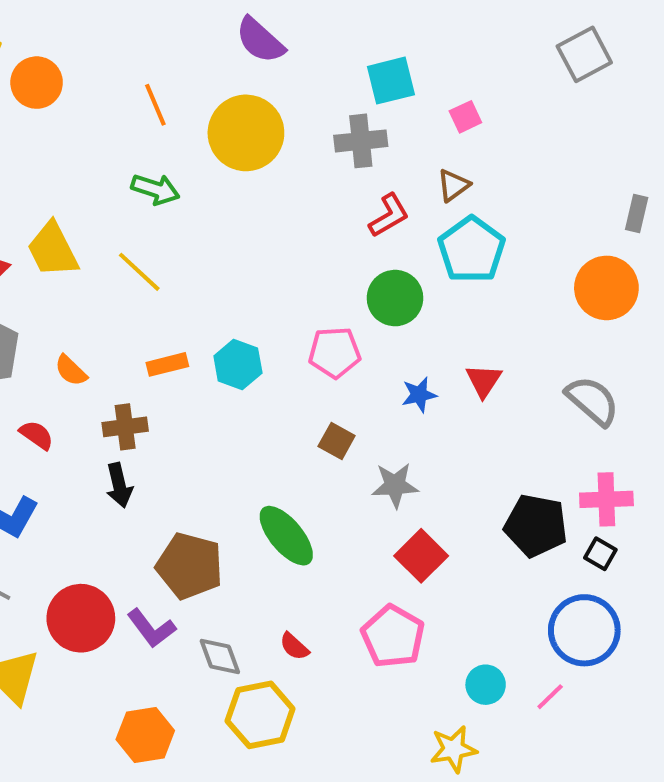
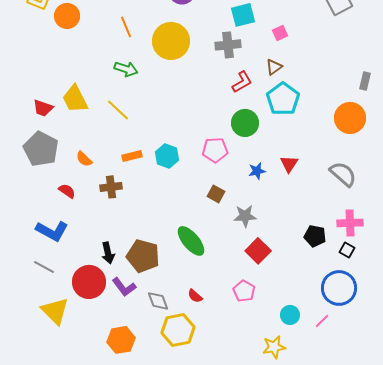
black arrow: (119, 485) -> (108, 253), moved
black pentagon: (536, 526) -> (315, 236), size x0.7
pink pentagon: (393, 636) -> (244, 291), size x0.7

